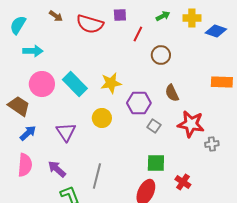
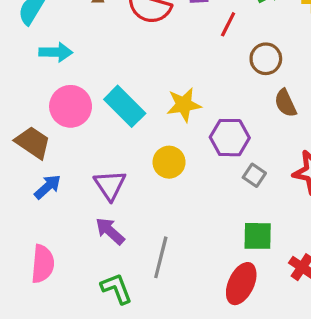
brown semicircle: (172, 93) -> (286, 103), moved
pink semicircle: (25, 165) -> (43, 264), moved
purple arrow: (57, 169) -> (110, 231), moved

